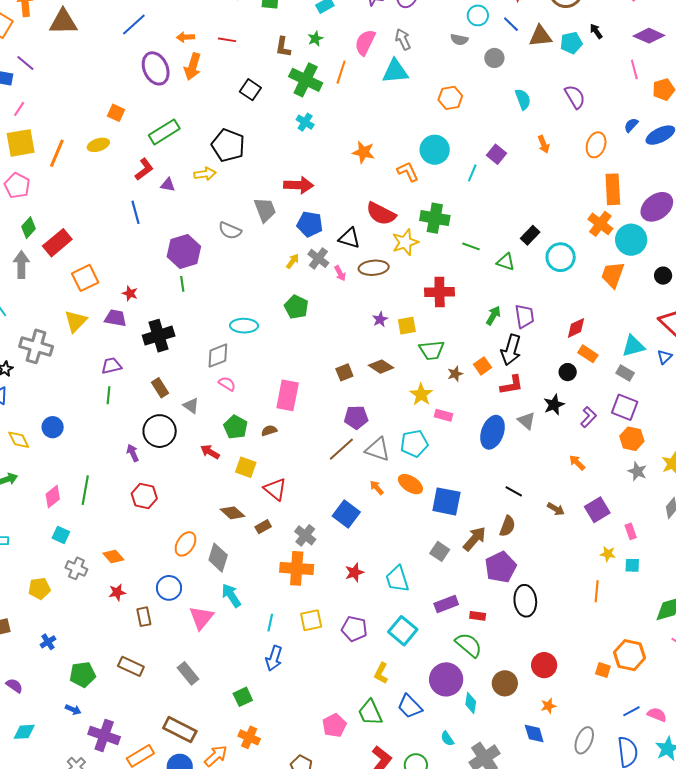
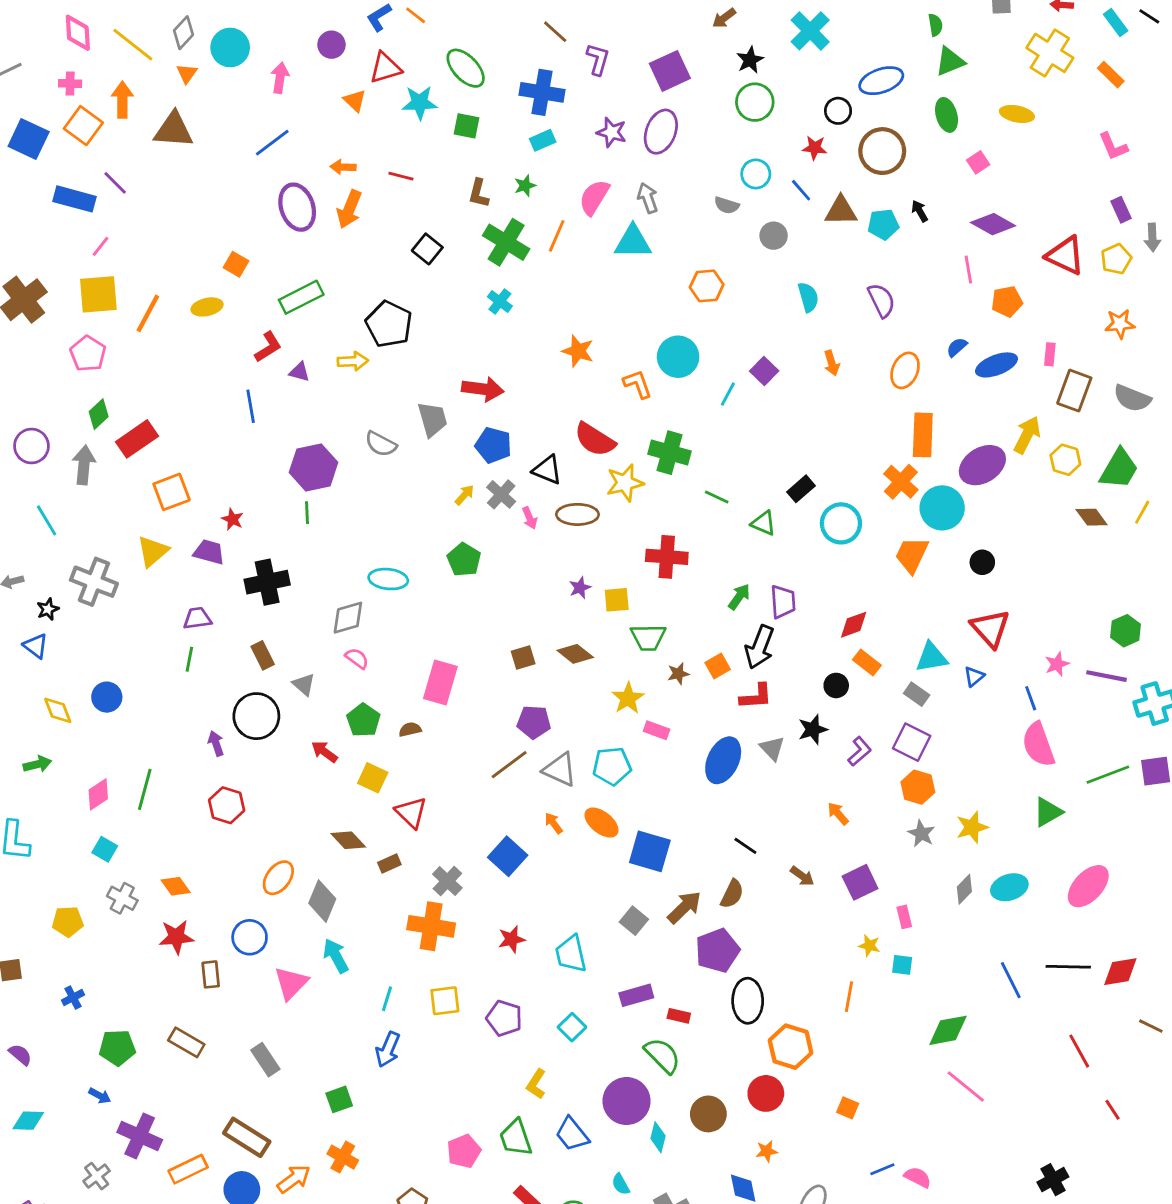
red star: (117, 592) -> (176, 937), size x1.4
cyan square: (403, 631) -> (572, 1027), size x0.7
orange hexagon: (630, 655) -> (791, 1047), moved

